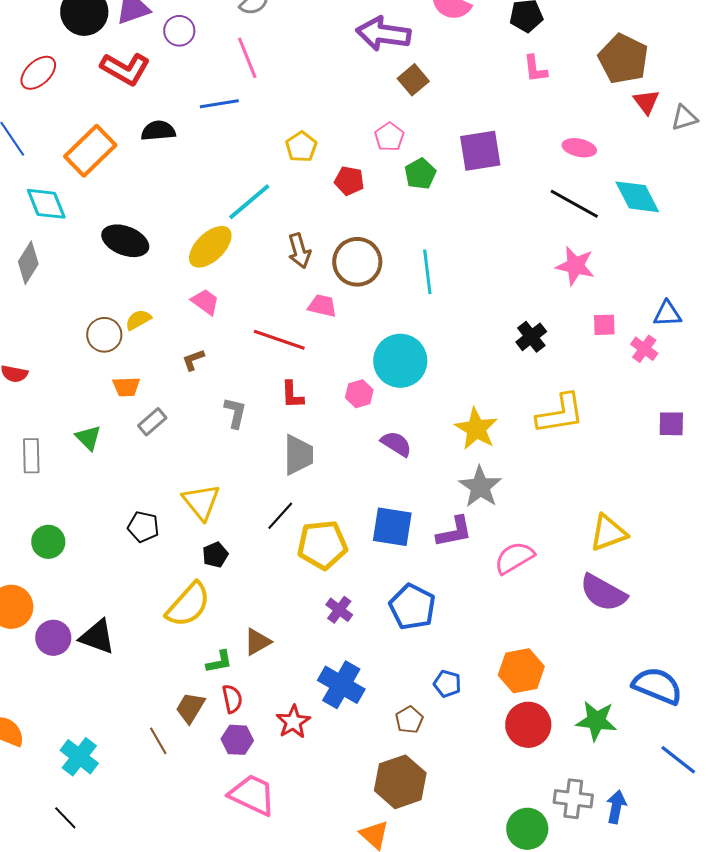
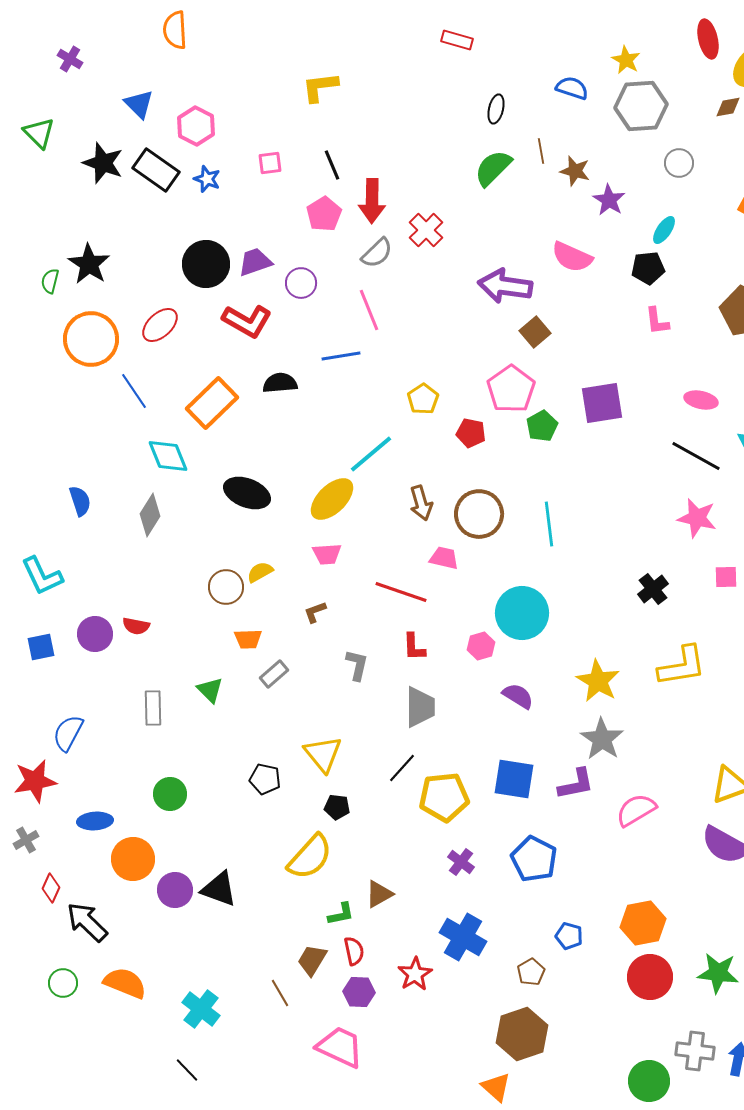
pink pentagon: (389, 137) -> (511, 389), size x1.6
pink trapezoid: (205, 302) -> (327, 554), turned 140
black pentagon: (215, 555) -> (337, 807), turned 30
pink trapezoid: (252, 795) -> (340, 1047), moved

